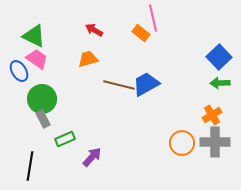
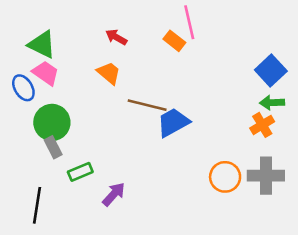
orange trapezoid: (88, 59) -> (109, 73), turned 55
blue trapezoid: (146, 84) -> (173, 122), moved
orange cross: (212, 115) -> (262, 125), moved

